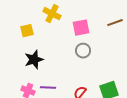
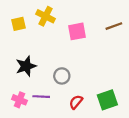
yellow square: (27, 31) -> (18, 24), moved
gray circle: (83, 51) -> (62, 76), moved

